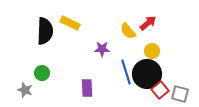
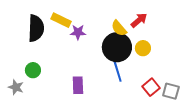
purple star: (102, 49) -> (78, 32), moved
black circle: (147, 74) -> (117, 47), moved

